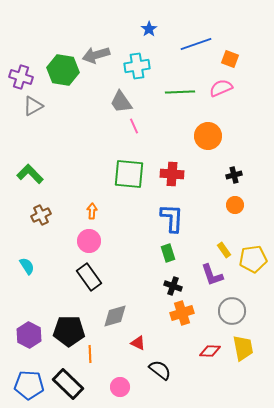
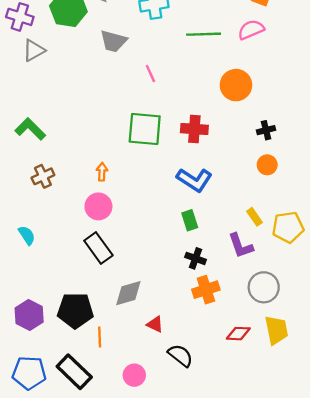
gray trapezoid: (121, 102) -> (113, 41), moved, turned -40
blue L-shape: (172, 218) -> (194, 180), turned 120

